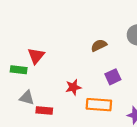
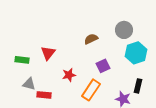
red triangle: (36, 56) -> (48, 53), moved
orange rectangle: (99, 105) -> (91, 90), turned -60

